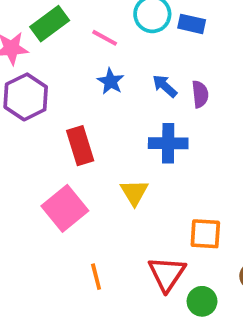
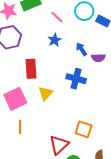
purple semicircle: (200, 94) -> (98, 58), turned 80
yellow triangle: (134, 192) -> (45, 93), moved
orange line: (96, 277) -> (20, 127), moved

